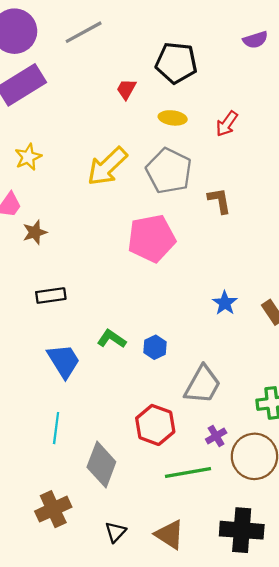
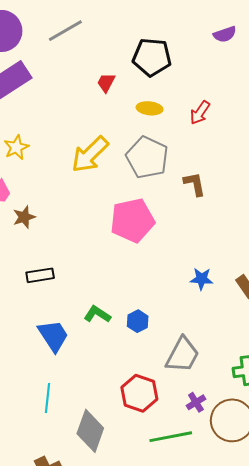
blue star: (225, 303) -> (202, 279), turned -30

